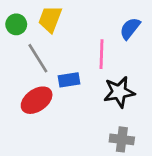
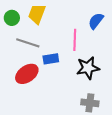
gray line: (38, 58) -> (28, 43), turned -40

